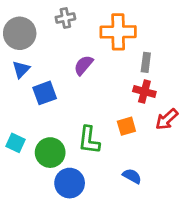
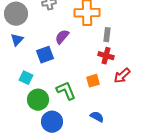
blue square: (45, 93) -> (45, 55), moved
green L-shape: (89, 140) -> (66, 91), turned 150
cyan square: (15, 143) -> (26, 78), moved

